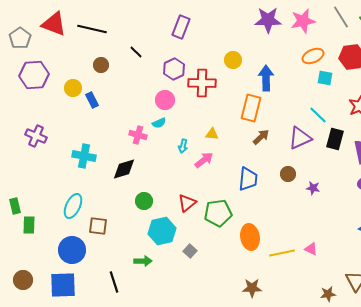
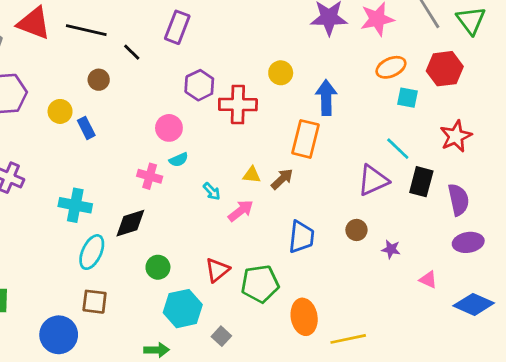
purple rectangle: (181, 27) -> (177, 27), moved
black line: (136, 52) -> (132, 52), moved
pink circle: (165, 100) -> (169, 128), moved
brown arrow: (261, 137) -> (282, 179), moved
cyan arrow: (183, 146) -> (212, 191), turned -56
cyan ellipse: (73, 206) -> (92, 252), moved
pink triangle: (311, 249) -> (428, 280), moved

